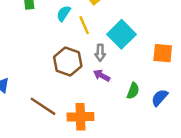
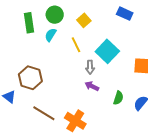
cyan semicircle: (64, 13) -> (51, 35), moved
brown hexagon: (68, 61) -> (30, 78), moved
orange cross: (80, 117) -> (75, 121), turned 35

